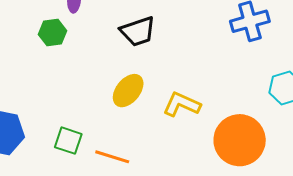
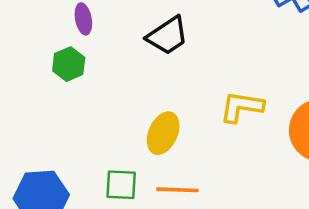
yellow ellipse: (128, 91) -> (163, 133), moved

